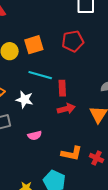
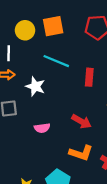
red rectangle: (62, 88) -> (89, 77), moved
red arrow: (66, 109) -> (81, 121), moved, turned 36

